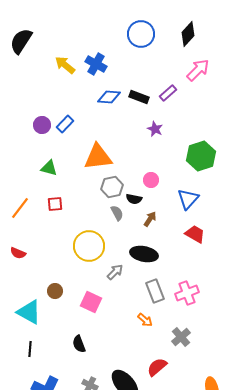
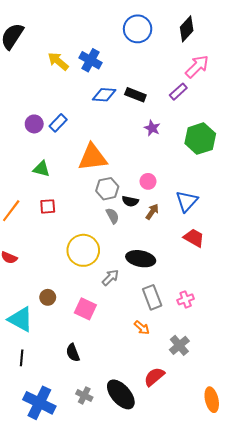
purple rectangle: (168, 93) -> (178, 92), moved
green hexagon: (201, 156) -> (200, 139), moved
brown arrow: (150, 219) -> (152, 212), moved
pink cross: (187, 293) -> (186, 299), size x0.7

